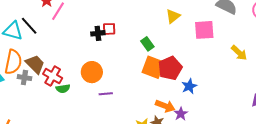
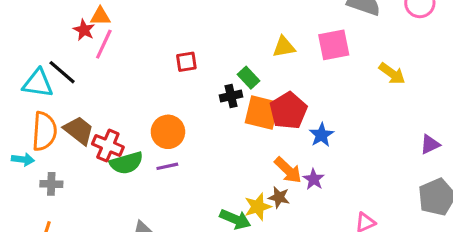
yellow triangle: (173, 16) -> (284, 47), moved, turned 35
black cross: (98, 33) -> (231, 96), moved
gray cross: (24, 78) -> (51, 184), moved
green semicircle: (63, 89) -> (126, 163), size x1.5
purple line: (106, 94) -> (167, 166), moved
orange arrow: (165, 106) -> (288, 170), turned 30

